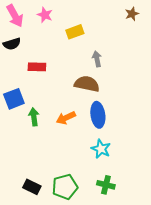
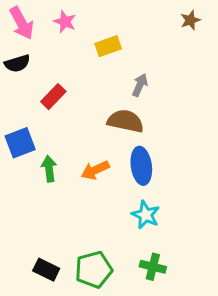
gray arrow: (97, 59) -> (140, 85), turned 35
red rectangle: (37, 67) -> (53, 97), turned -48

